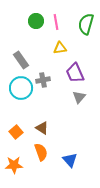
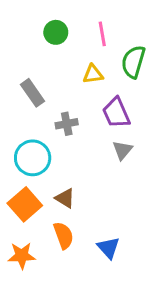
pink line: (56, 22) -> (102, 34), moved
green semicircle: (86, 24) -> (133, 62), moved
cyan circle: (21, 88) -> (33, 158), moved
orange square: (16, 132) -> (25, 204), size x1.5

